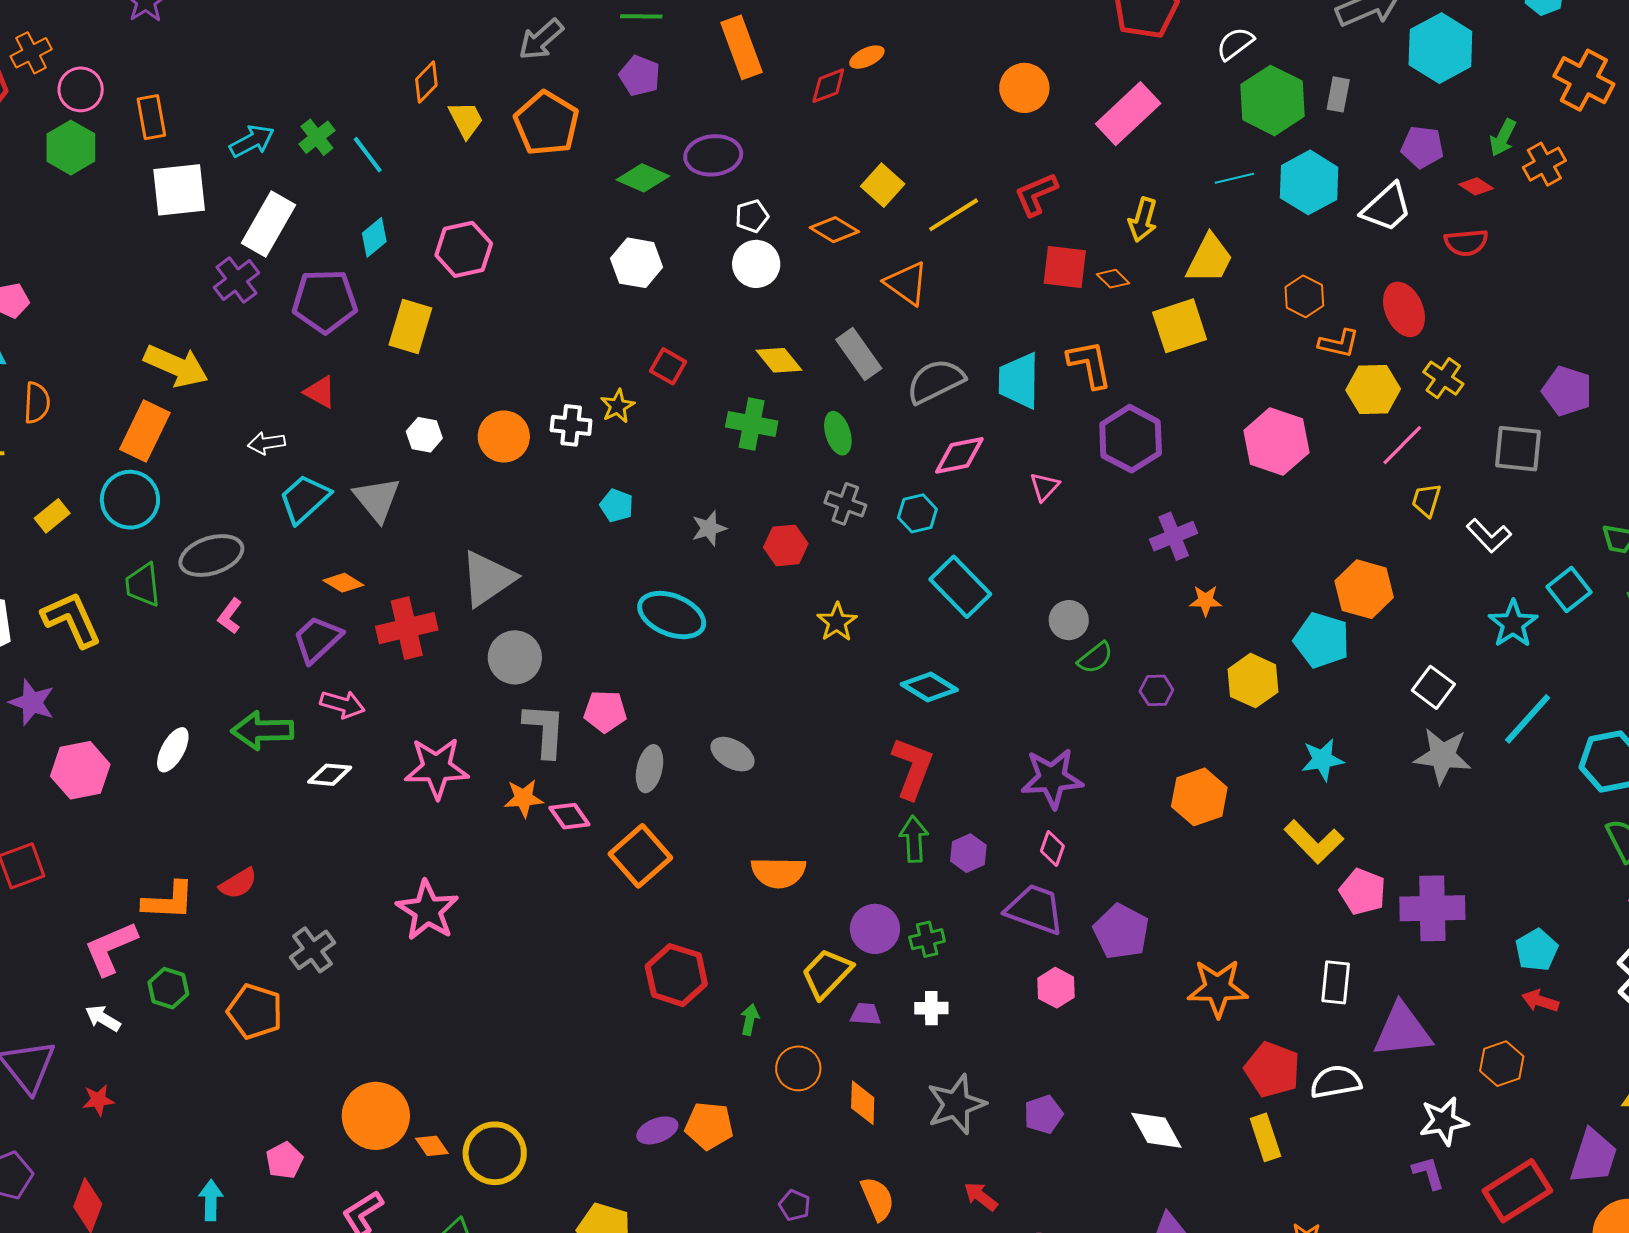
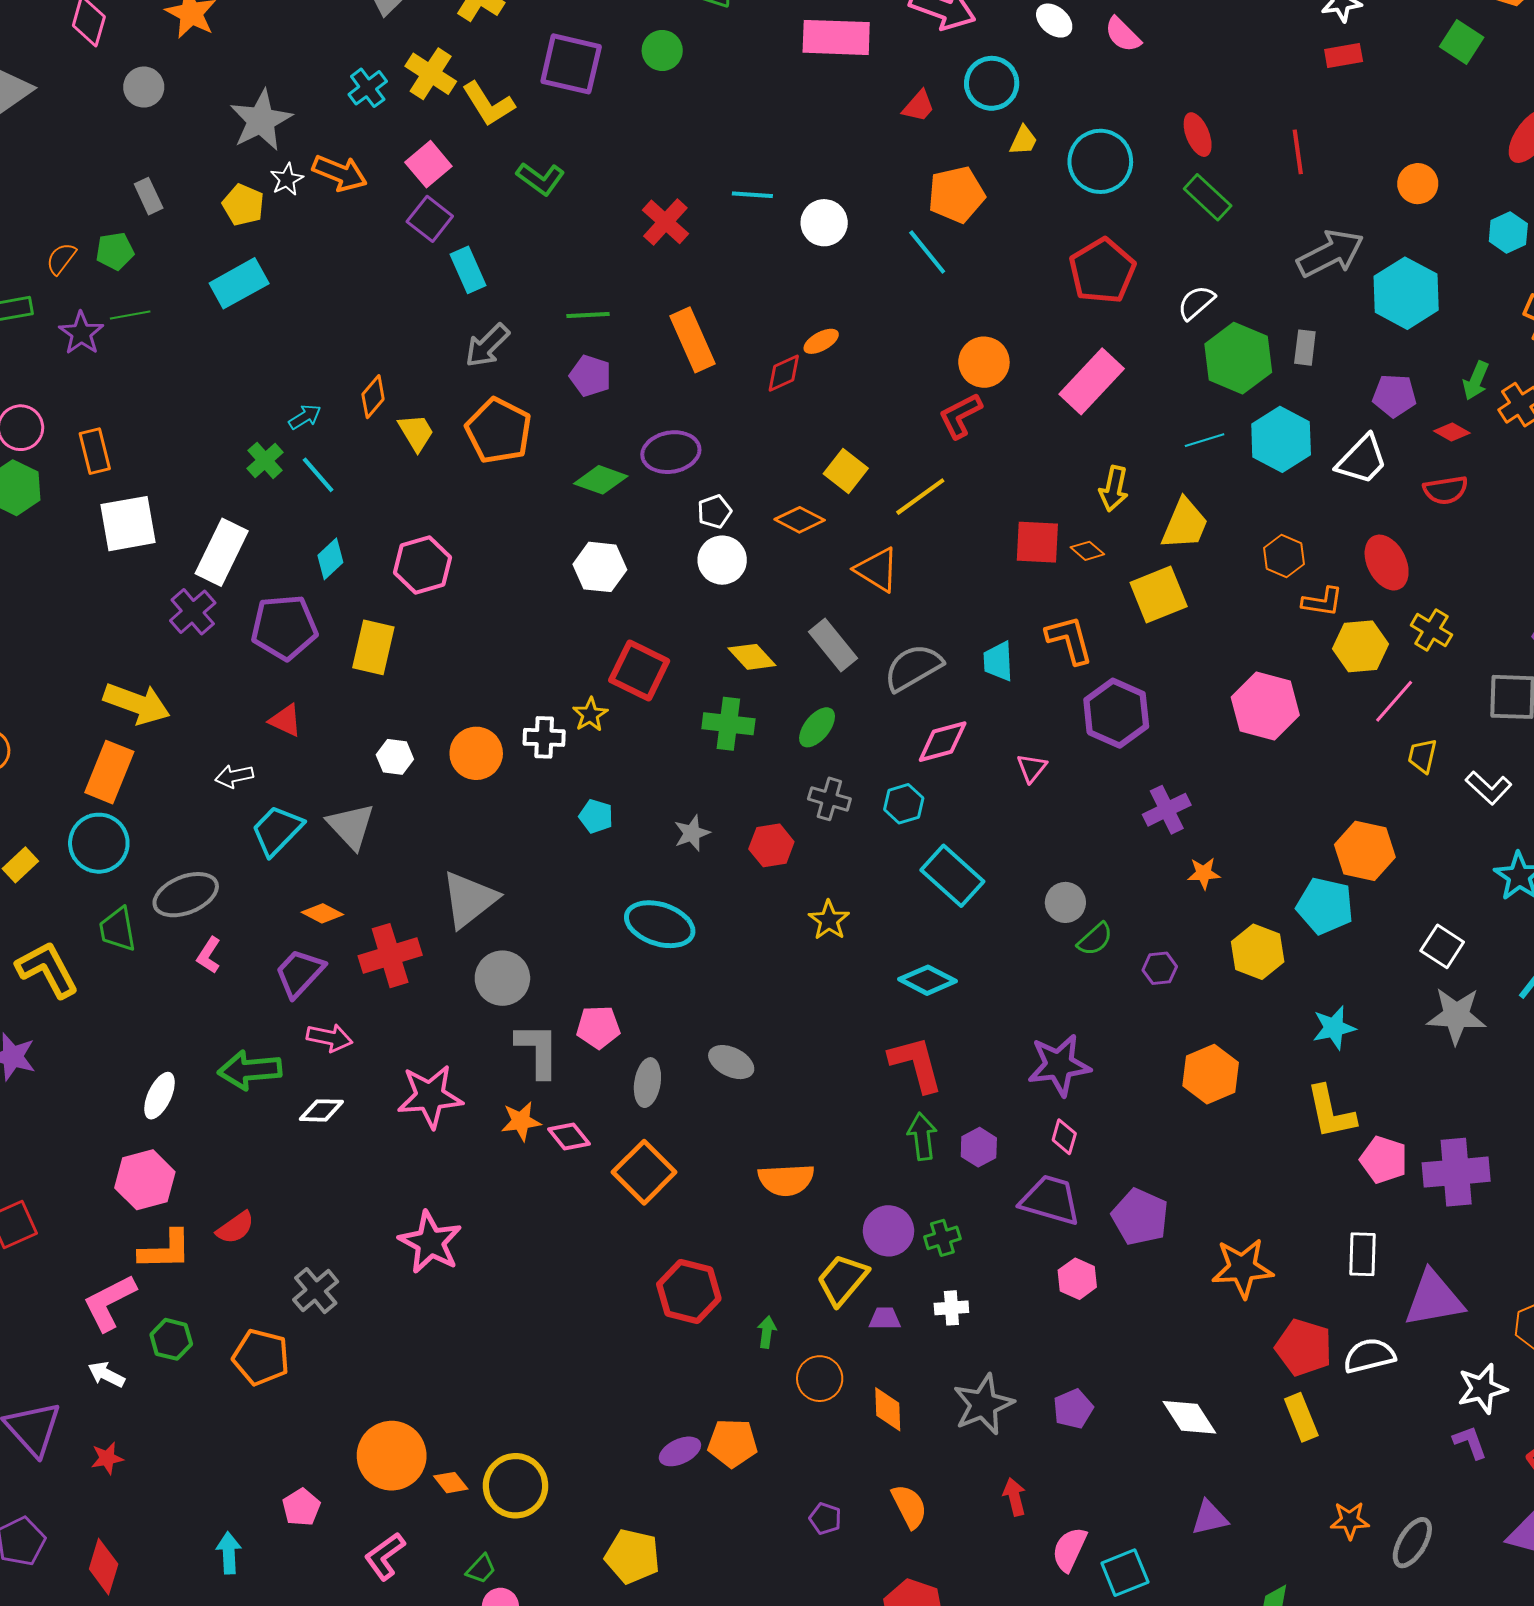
cyan arrow: (252, 141) -> (305, 417), moved, size x0.7
red L-shape: (1036, 194) -> (960, 416), moved
red square: (668, 366) -> (639, 671), size x1.6
cyan trapezoid: (1019, 381) -> (998, 661), size x0.7
green ellipse: (838, 433) -> (817, 727), turned 60
red L-shape: (912, 768) -> (916, 1064), turned -32
pink hexagon: (80, 770) -> (145, 1180), moved
yellow L-shape: (1314, 842) -> (1331, 1112), turned 36
red arrow: (981, 1196) -> (1015, 1497), turned 42

